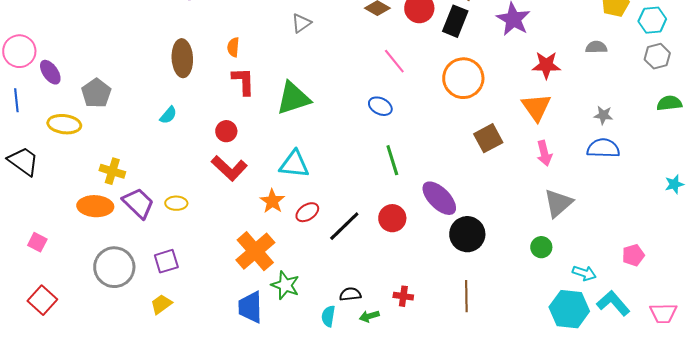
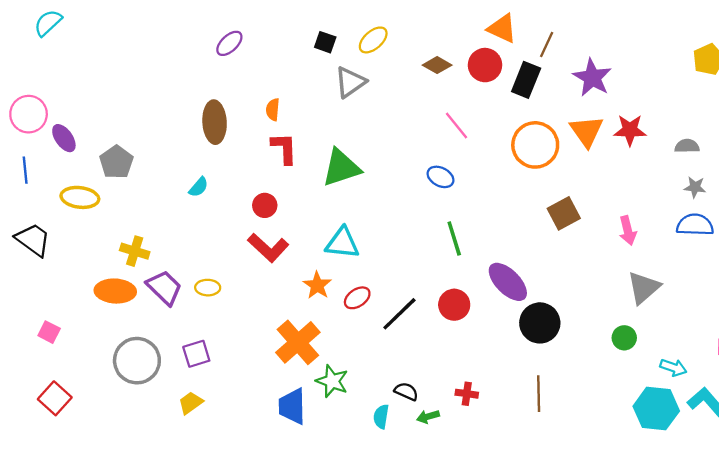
gray triangle: (301, 23) -> (350, 82), size x1.4
gray semicircle: (596, 47) -> (687, 146), moved
orange triangle: (536, 107) -> (587, 131), moved
black semicircle: (350, 294) -> (406, 391), turned 30

